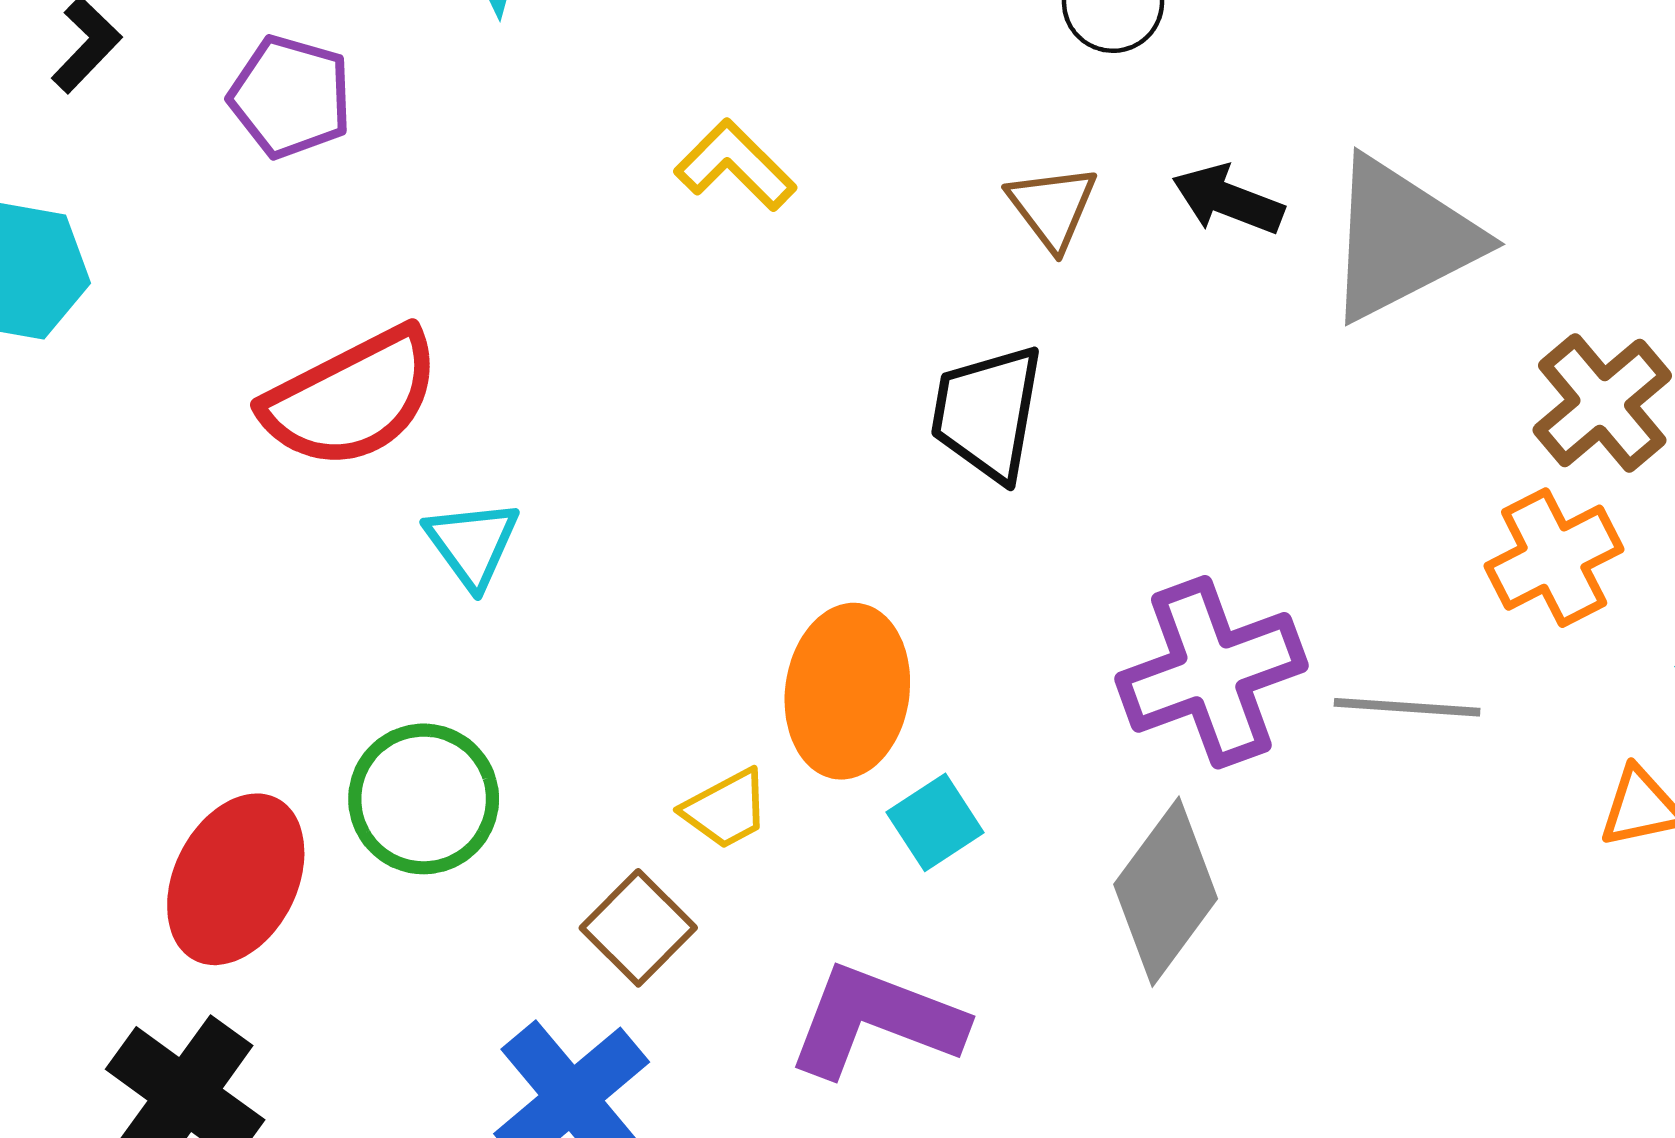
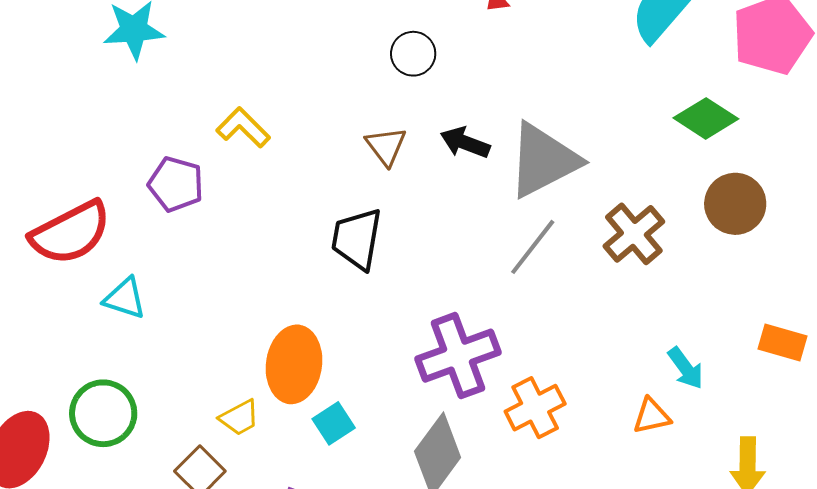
purple pentagon: (291, 97) -> (176, 184), moved
cyan triangle: (472, 544) -> (125, 298), turned -36
orange cross: (1554, 558) -> (535, 408), moved
gray line: (1407, 707) -> (533, 247), moved, turned -56

